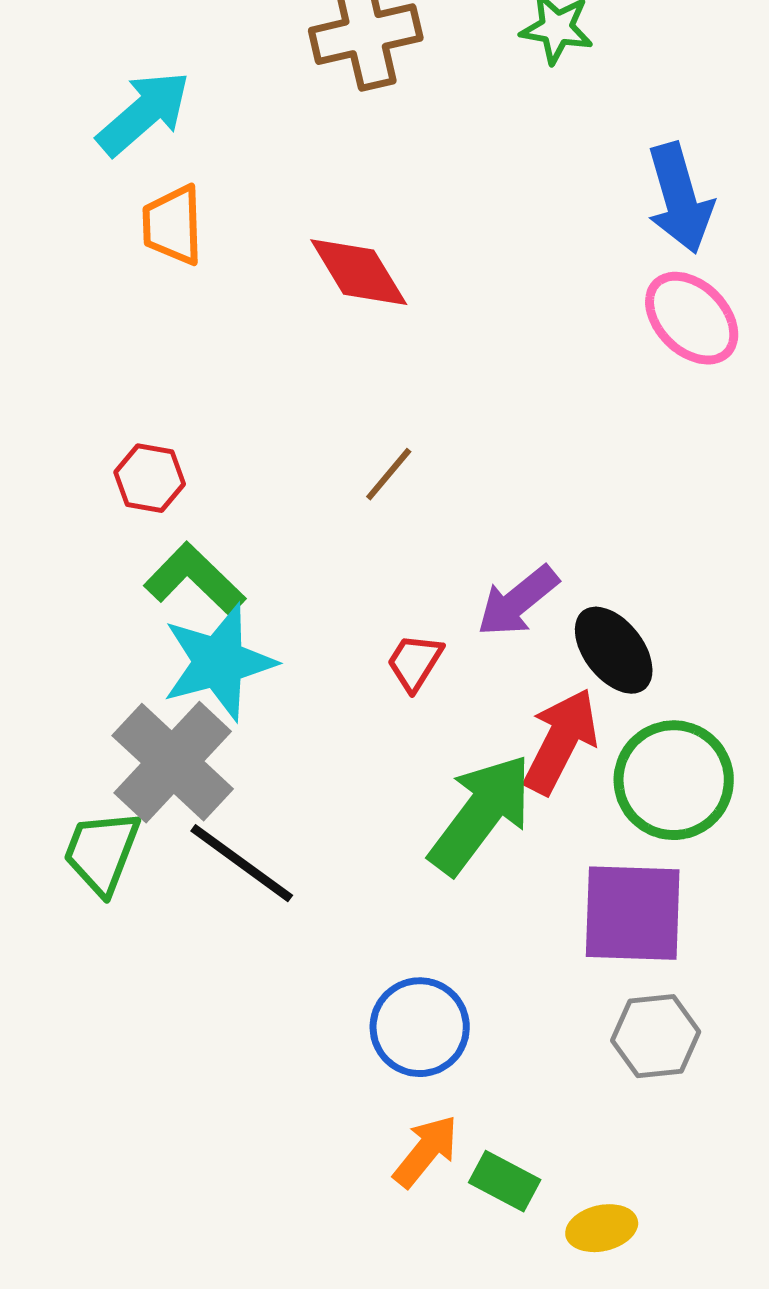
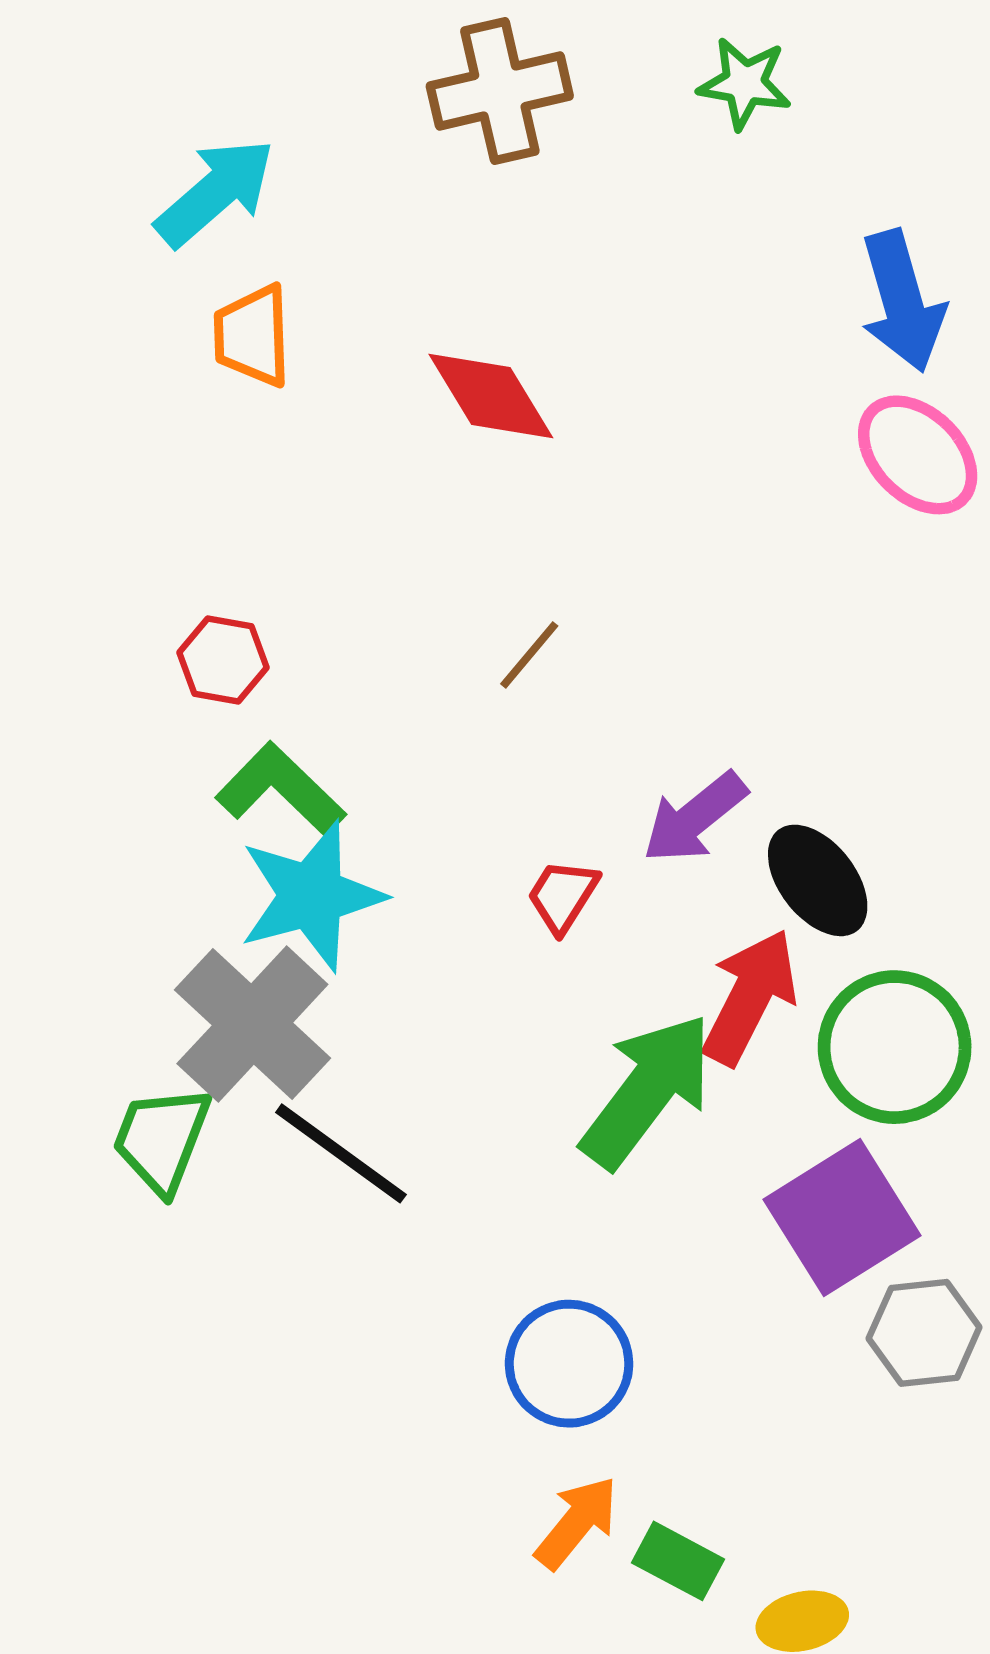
purple square: (633, 913) -> (842, 1218), turned -34
gray hexagon: (656, 1036) -> (924, 1333), moved

